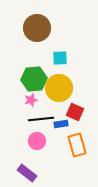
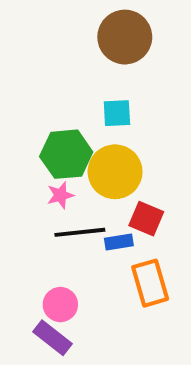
brown circle: (37, 28) -> (125, 37), moved
pink circle: (37, 141) -> (60, 305), moved

